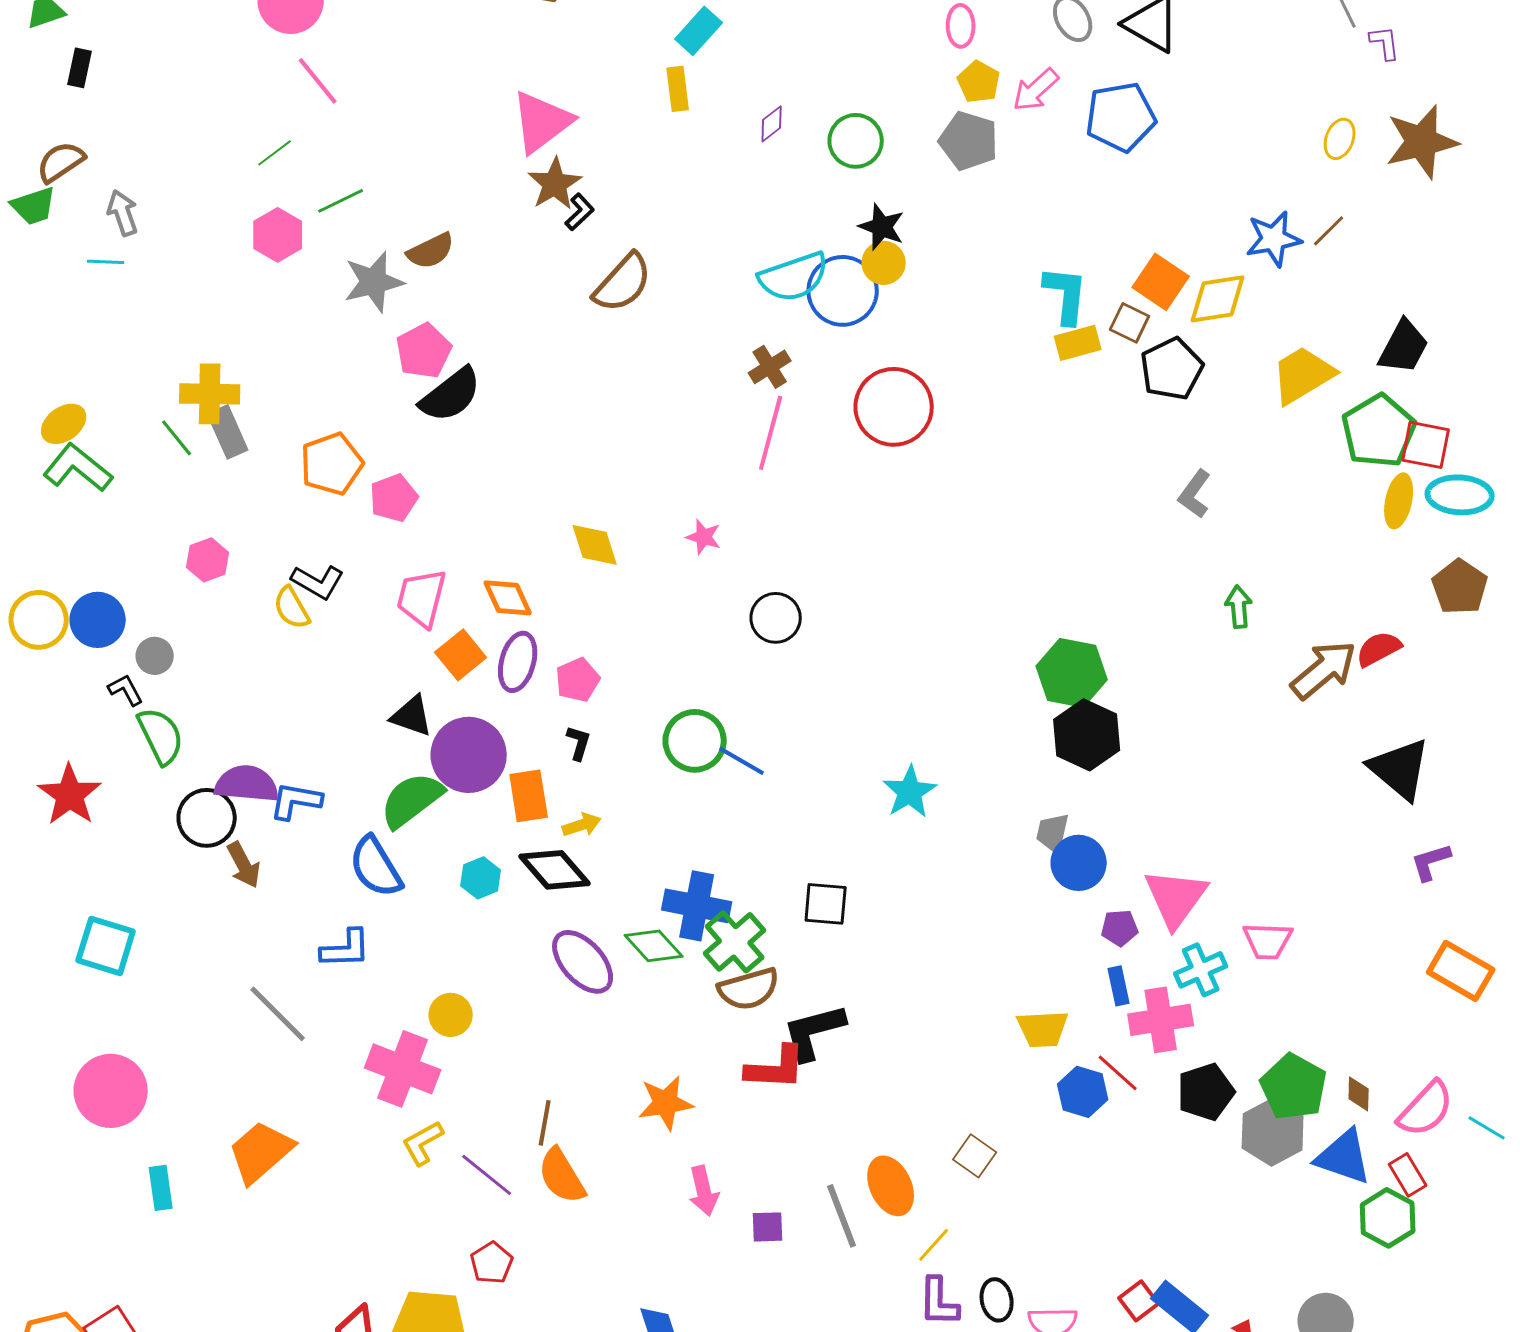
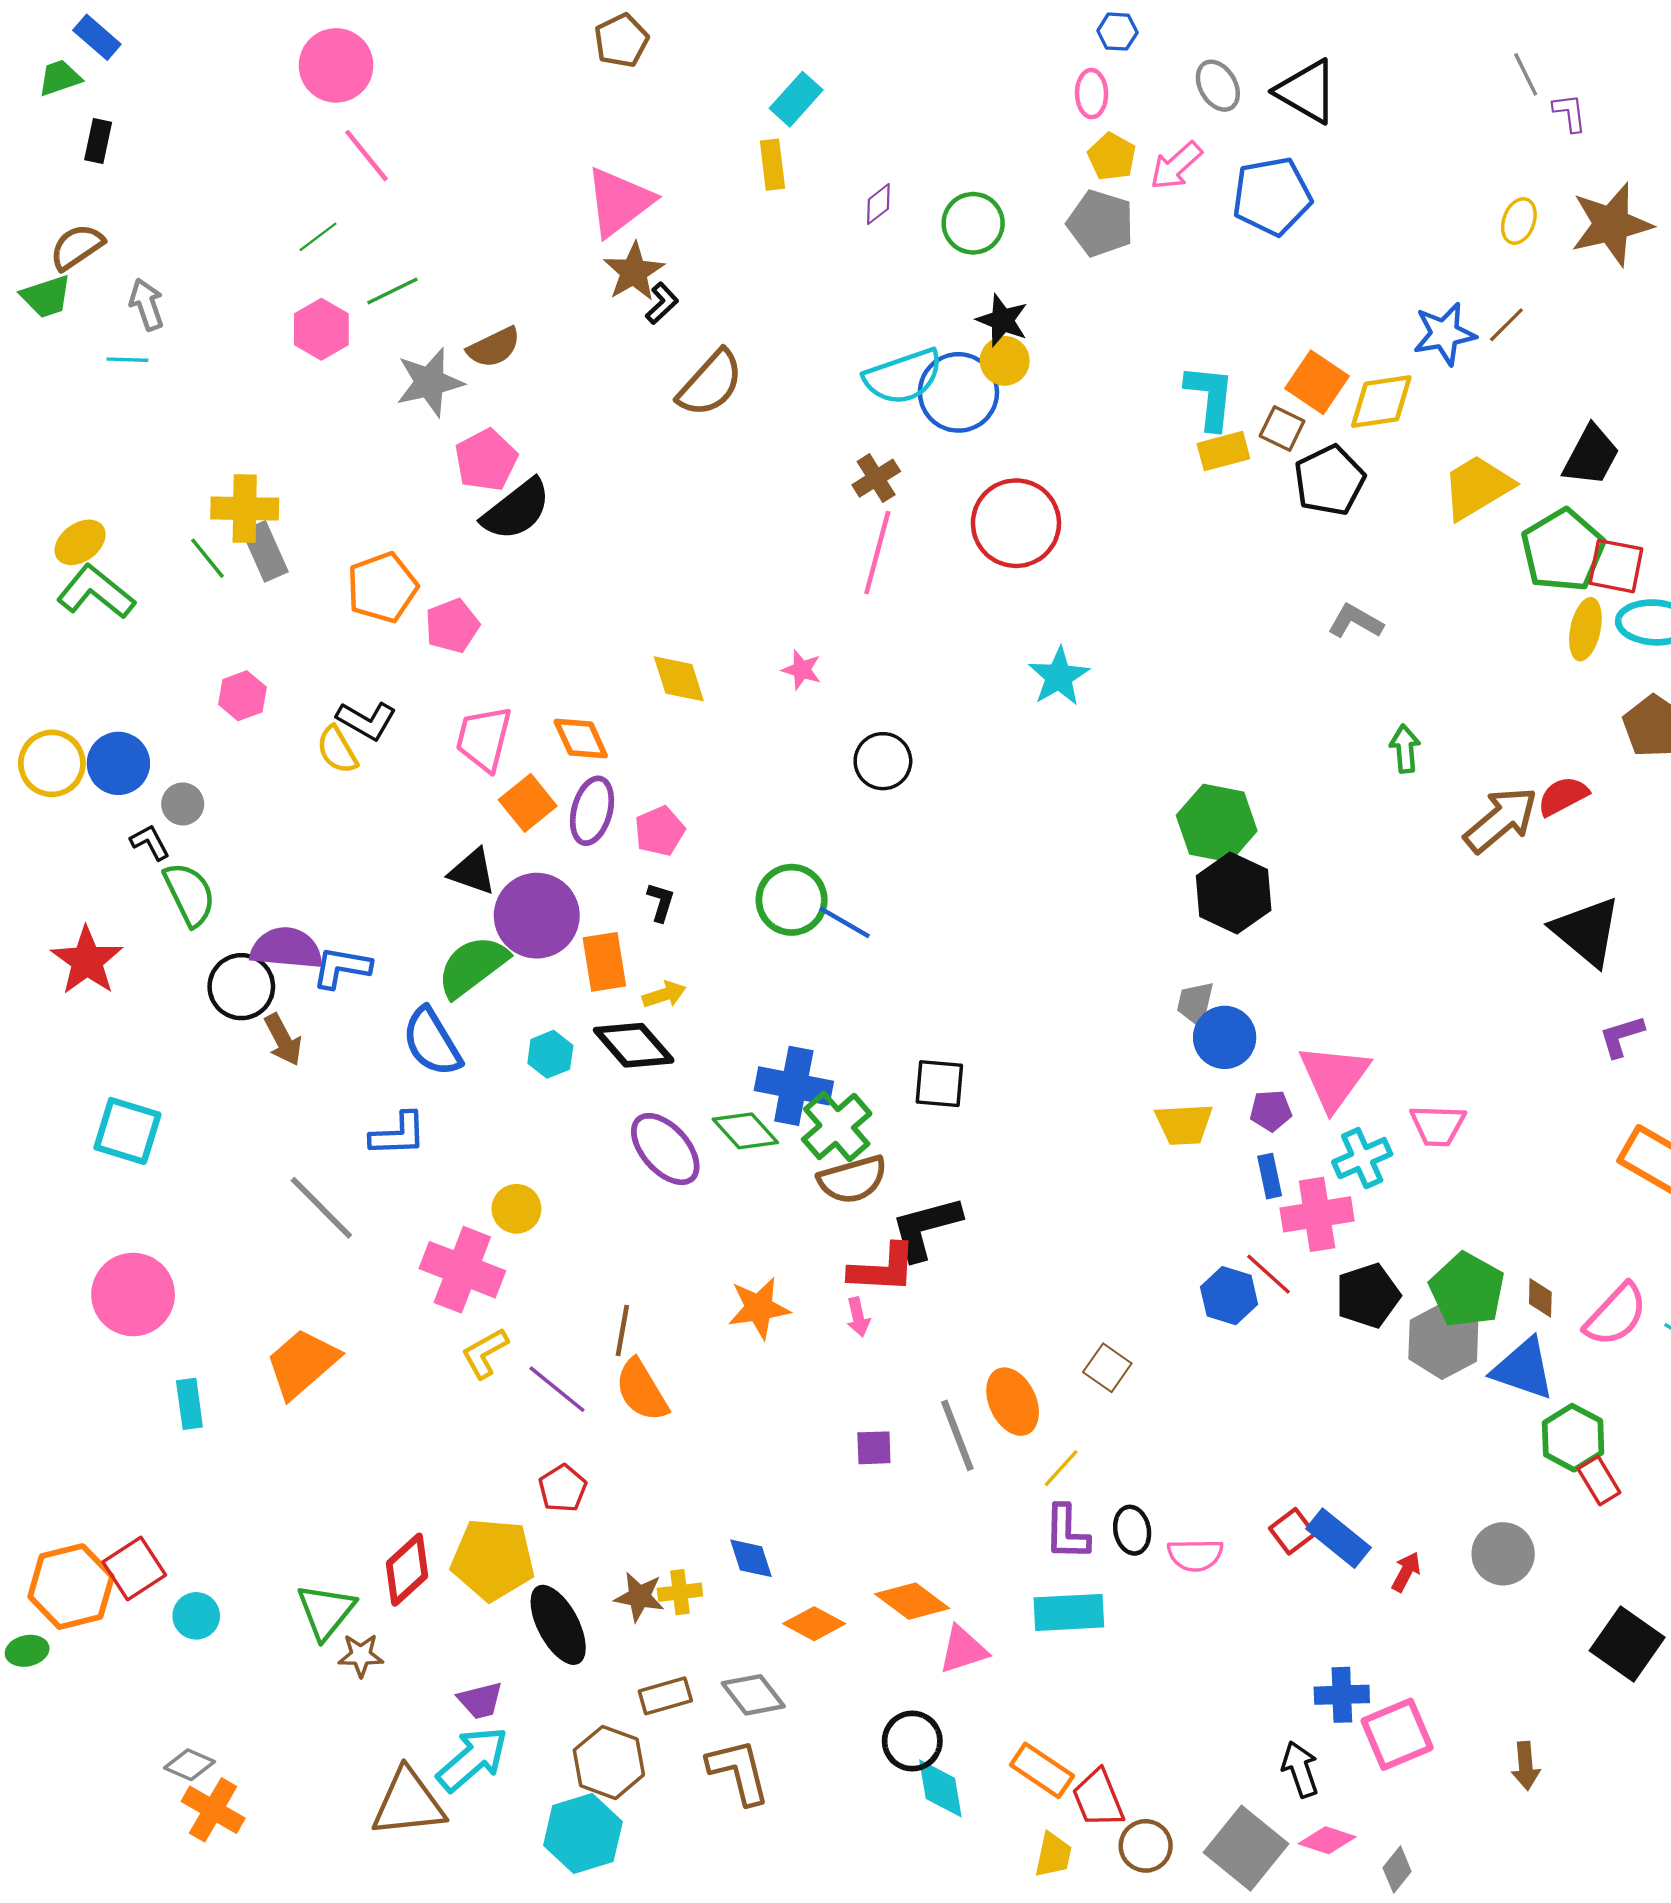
gray L-shape: (1195, 494) -> (1355, 621), turned 84
cyan star: (910, 792) -> (1059, 677), moved
yellow trapezoid: (1043, 1029) -> (1184, 1124), moved
red rectangle: (1408, 1175) -> (1599, 1481), moved
pink arrow: (704, 1191) -> (858, 1317), moved, size x0.7

